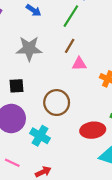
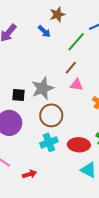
gray star: (29, 49) -> (43, 88), moved, turned -30
cyan cross: (40, 136) -> (49, 142), moved, turned 30

